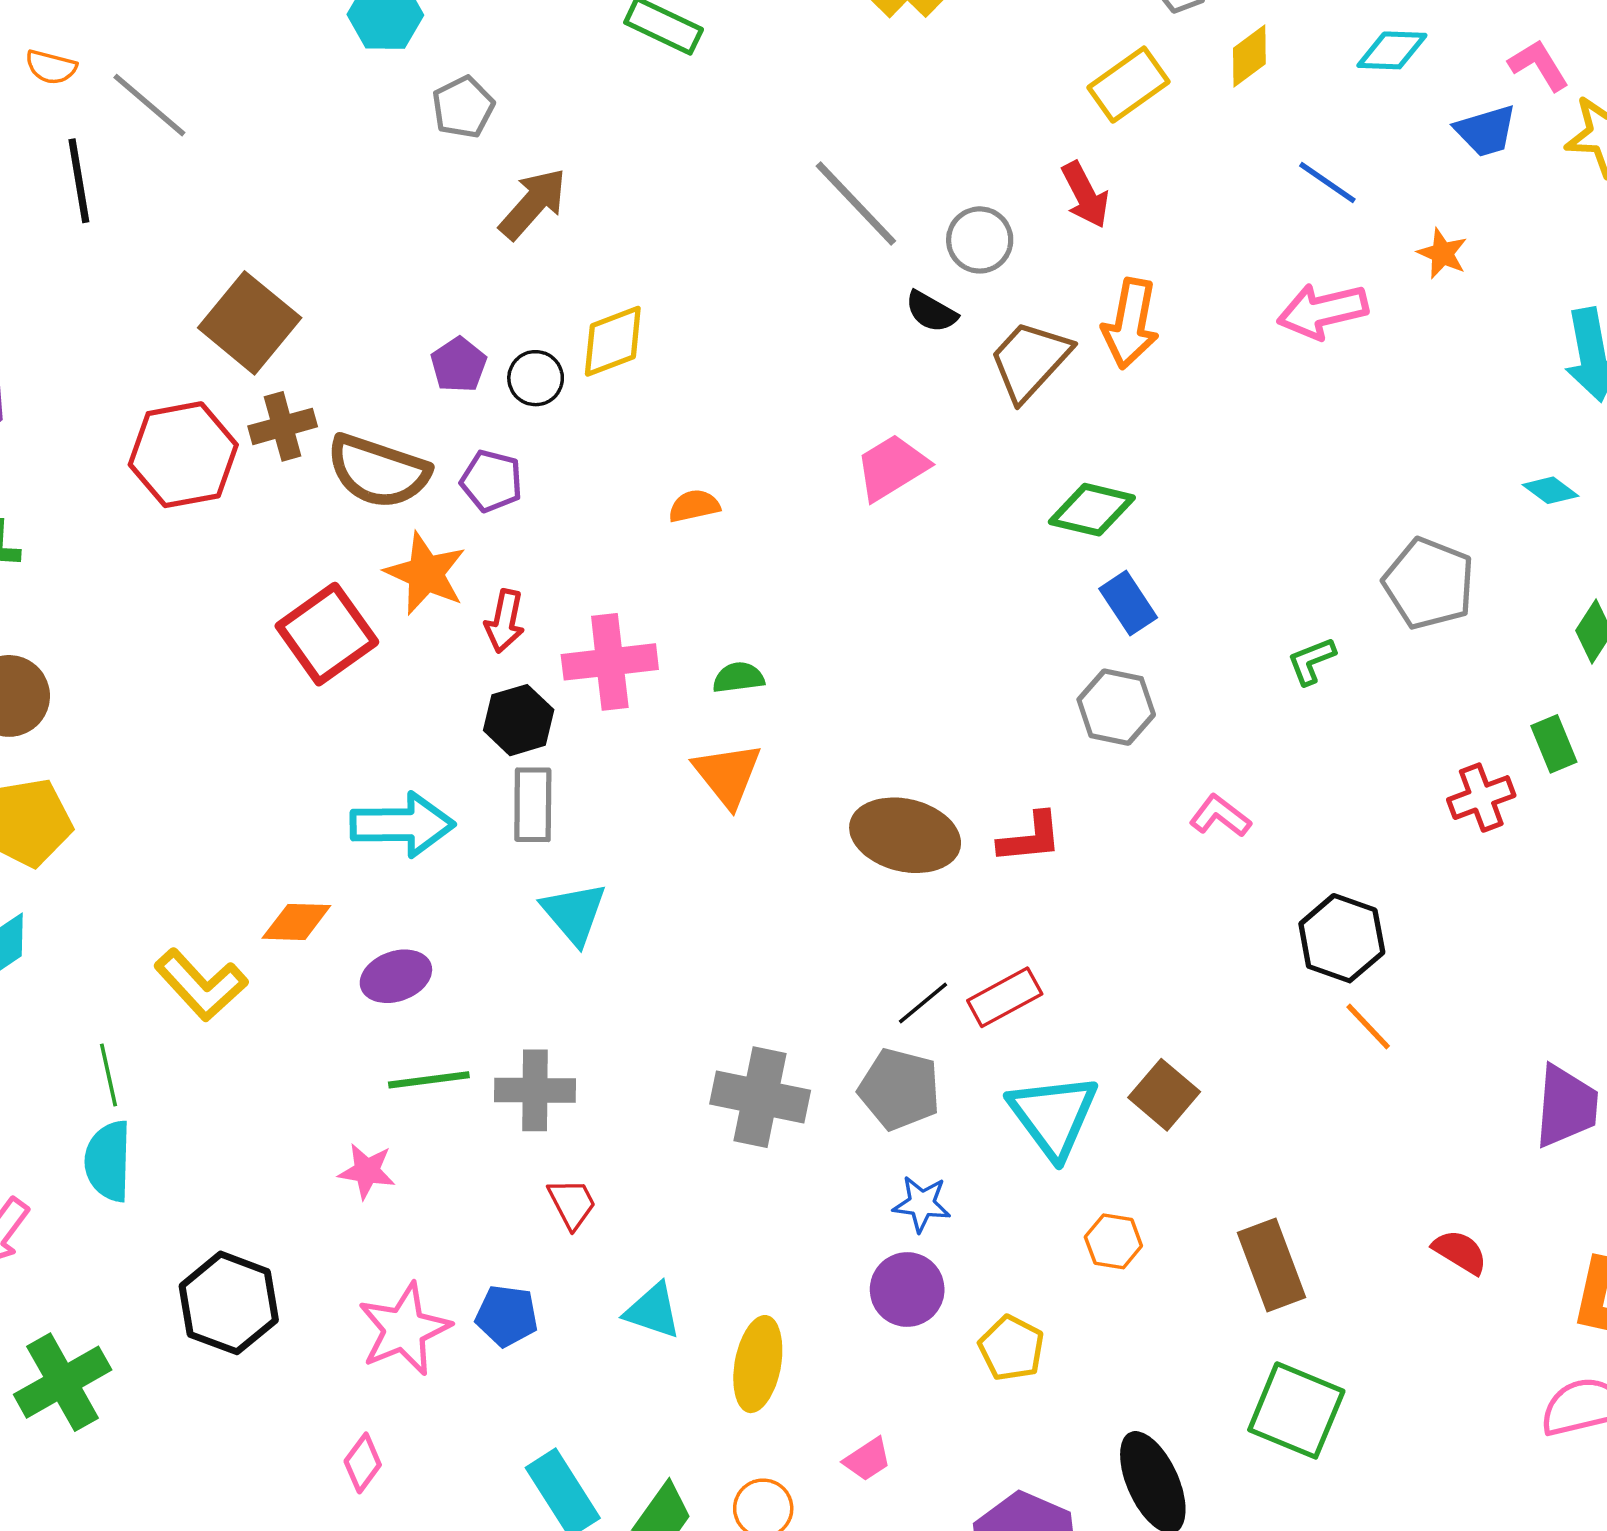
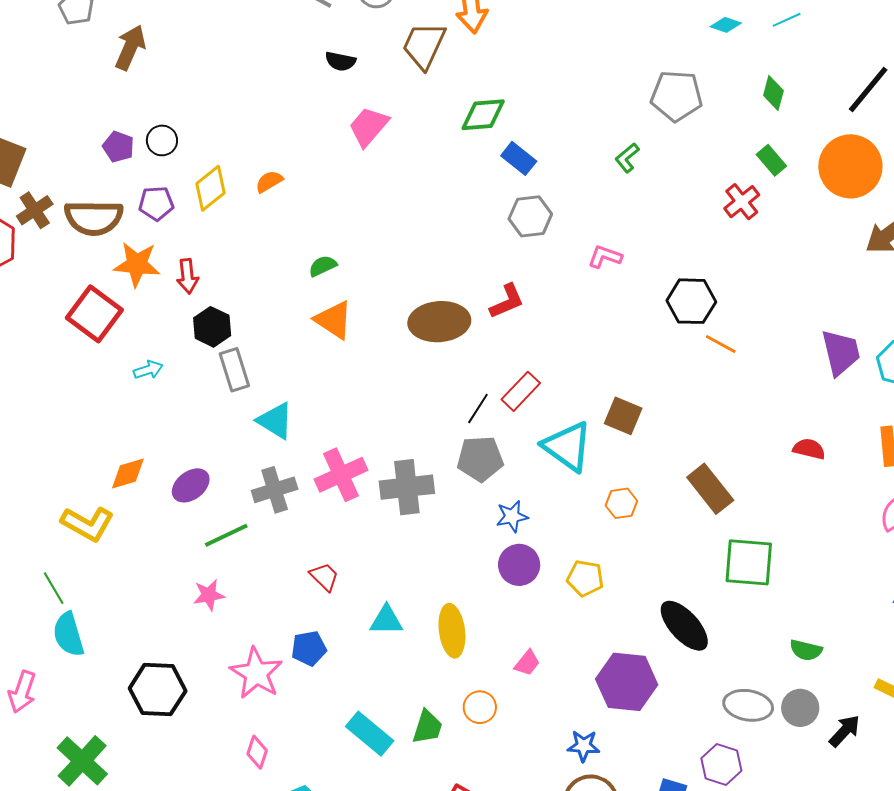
black semicircle: (931, 312) -> (340, 61), moved
yellow diamond: (613, 341) -> (210, 188), moved
pink cross: (610, 662) -> (341, 475), moved
cyan arrow: (402, 825) -> (148, 370), moved, size x0.5
gray cross: (535, 1090) -> (275, 490), moved

